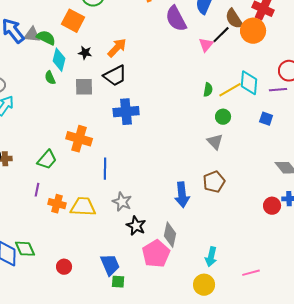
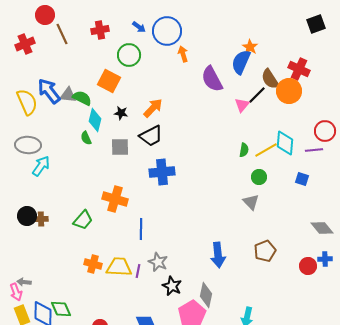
brown pentagon: (214, 182) -> (265, 251), moved
purple line: (37, 190) -> (138, 271), moved

